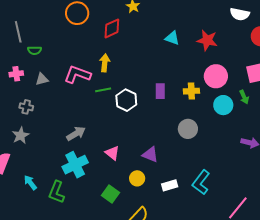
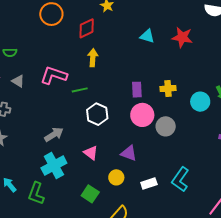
yellow arrow: (105, 63) -> (93, 58), moved
pink circle: (216, 76) -> (142, 115), moved
gray triangle: (42, 79) -> (18, 81), turned 48
white hexagon: (126, 100) -> (97, 114), moved

